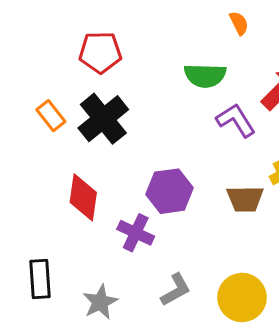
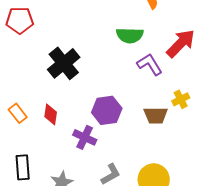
red pentagon: (100, 52) -> (20, 20), moved
orange rectangle: (51, 116) -> (18, 113), moved
red diamond: (83, 197) -> (51, 114), size x0.7

